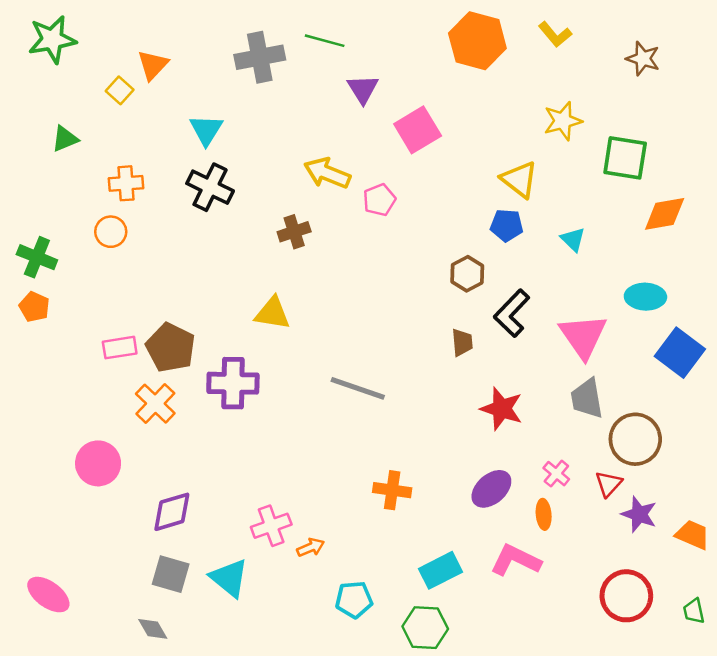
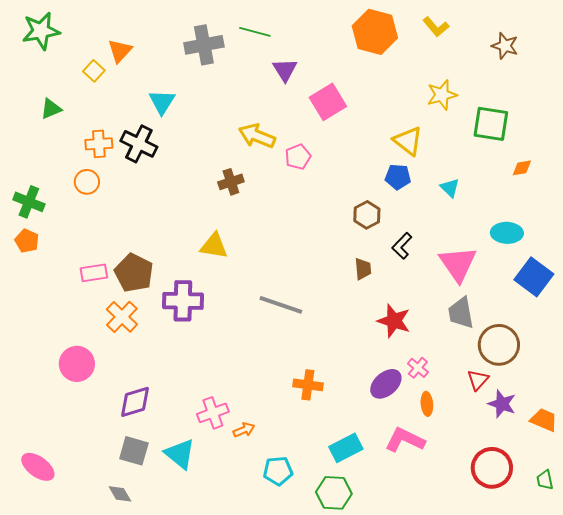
black cross: (210, 187) -> (139, 144), moved
orange diamond: (665, 214) -> (522, 168), size x0.6
black L-shape: (512, 313) -> (402, 246), size x0.7
pink cross: (556, 474) -> (418, 368), moved

